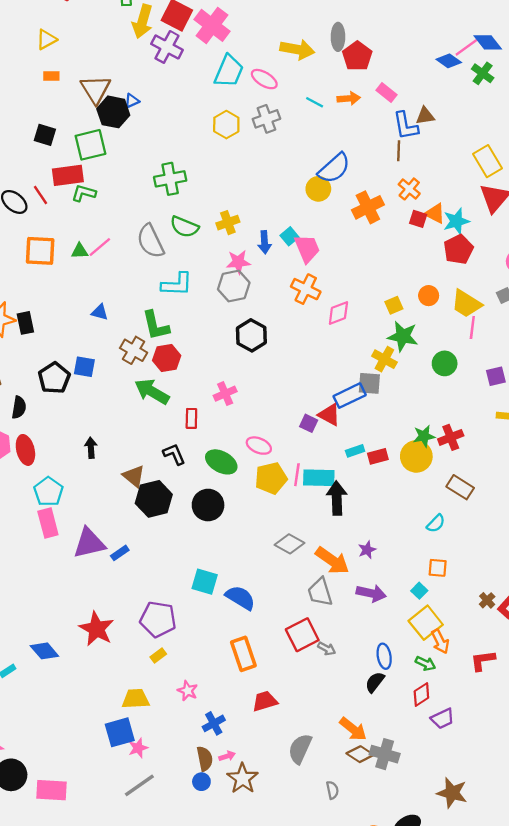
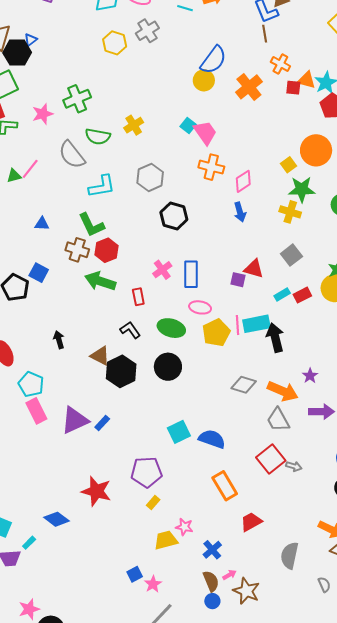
blue arrow: (265, 242) -> (240, 212), moved
pink star: (238, 262) -> (43, 114), moved
orange circle: (429, 296) -> (316, 150), size x1.8
blue square: (84, 367) -> (39, 273), turned 30
gray square: (369, 383) -> (291, 255), moved, turned -30
blue rectangle: (350, 396) -> (191, 274), moved, turned -52
cyan square: (205, 582) -> (179, 432), turned -30
yellow trapezoid: (136, 699) -> (166, 540), moved
blue square: (120, 732) -> (135, 574), size x0.6

